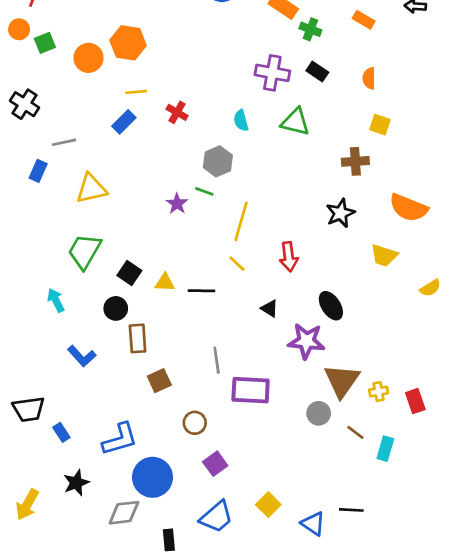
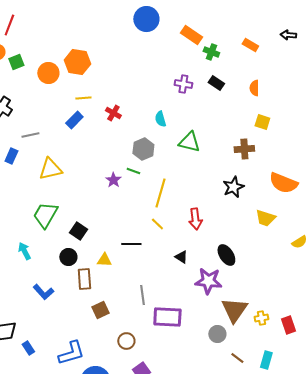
purple cross: (272, 73) -> (183, 84), size x0.7
green triangle: (295, 122) -> (189, 142), moved
yellow triangle: (165, 283) -> (104, 260), moved
brown line: (355, 432) -> (237, 358), moved

